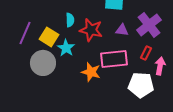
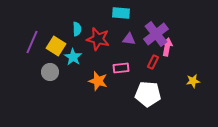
pink rectangle: (114, 59) -> (121, 68), size x0.6
gray circle: (43, 63) -> (50, 72), size x0.7
pink arrow: (160, 66) -> (167, 47), moved

